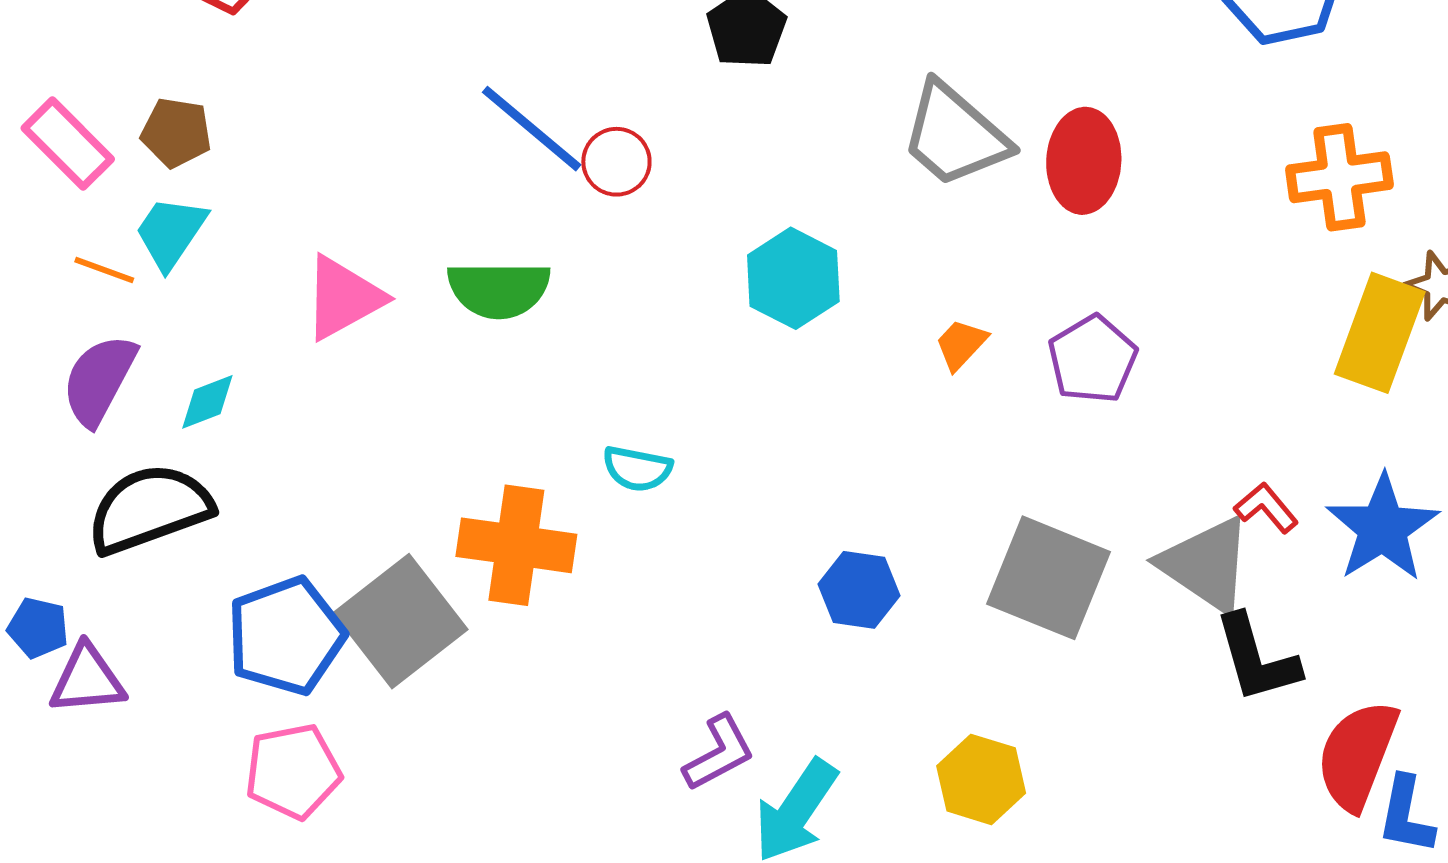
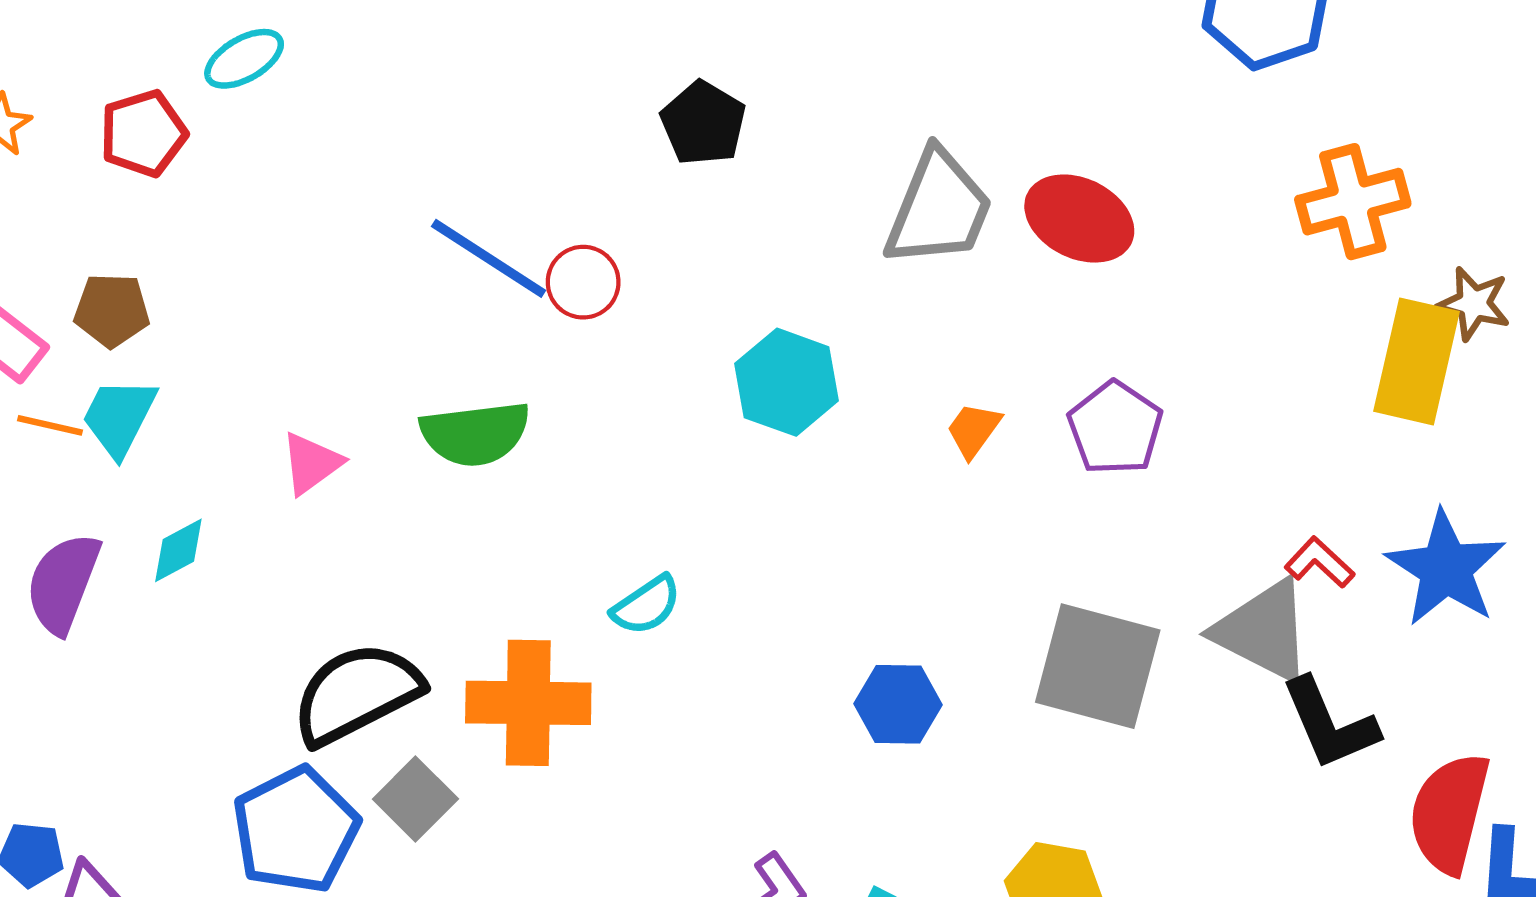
gray trapezoid: (955, 135) -> (939, 209), turned -102
red ellipse: (1084, 161) -> (1079, 219), turned -60
orange line: (104, 270) -> (50, 425), moved
pink triangle: (343, 298) -> (311, 463), size x0.7
cyan diamond: (207, 402) -> (178, 550), moved
cyan semicircle: (637, 469) -> (646, 605), turned -38
black semicircle: (149, 509) -> (357, 693), moved
gray square: (401, 621) -> (415, 799), size x0.6

